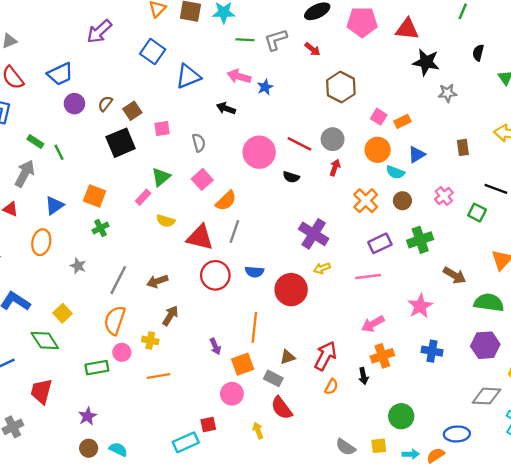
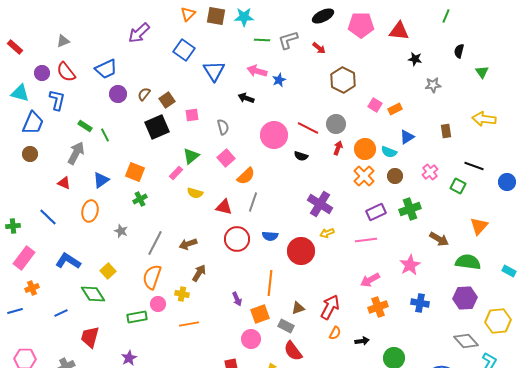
black star: (426, 62) -> (415, 59), size x0.6
blue triangle: (188, 76) -> (214, 71), turned -40
orange circle: (378, 150) -> (365, 149), moved
red triangle: (200, 237) -> (224, 207), size x0.7
black arrow: (363, 376) -> (362, 341), moved, turned -88
gray diamond: (486, 396) -> (466, 341), turned 45

